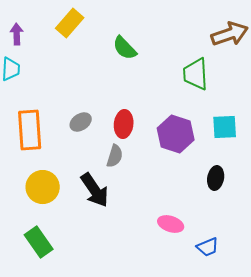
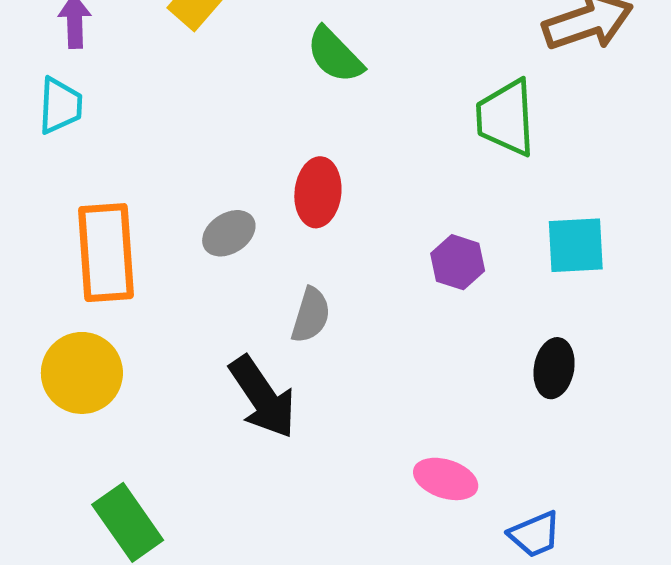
red ellipse: (124, 124) -> (318, 192), moved
purple hexagon: (176, 134) -> (458, 262), size x0.6
yellow circle: (43, 187) -> (82, 373), moved

